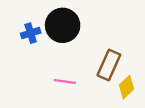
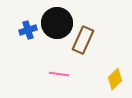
brown rectangle: (109, 65) -> (83, 40), moved

